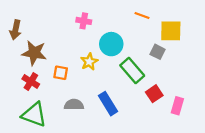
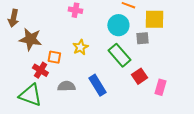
cyan circle: (111, 44) -> (118, 25), moved
gray square: (158, 52) -> (142, 38), turned -32
red cross: (31, 82) -> (40, 70), moved

